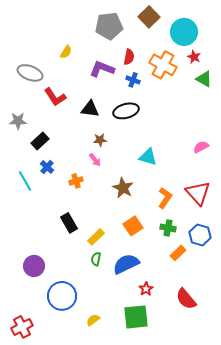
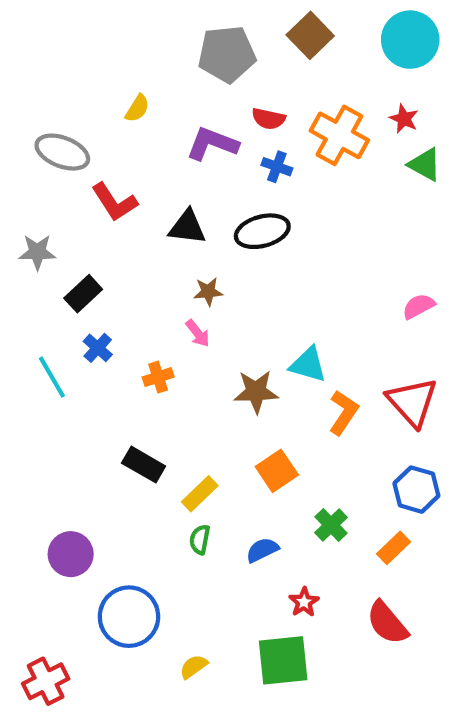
cyan circle: (184, 32) -> (410, 40), moved
red semicircle: (129, 57) -> (269, 119), turned 91
cyan triangle: (148, 157) -> (308, 365), moved
brown star: (123, 188) -> (256, 392), turned -30
black rectangle: (69, 223) -> (144, 465), turned -30
green cross: (168, 228) -> (331, 525), moved, turned 35
orange rectangle: (178, 253) -> (394, 548), moved
blue semicircle: (126, 264) -> (262, 550), size x0.6

